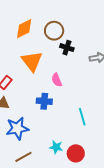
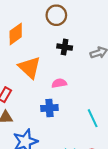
brown circle: (54, 31) -> (56, 15), moved
pink semicircle: (57, 80) -> (59, 83), turned 112

